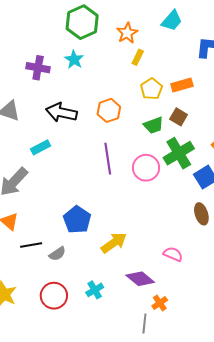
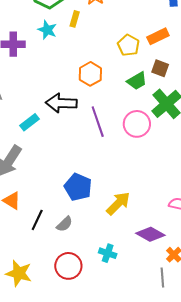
yellow rectangle: (138, 57) -> (75, 19), moved
black arrow: (61, 112) -> (61, 103), moved
black line: (31, 245) -> (37, 220), turned -45
cyan cross: (95, 290) -> (108, 253), turned -30

